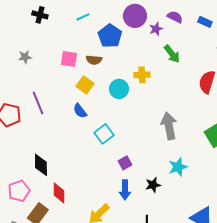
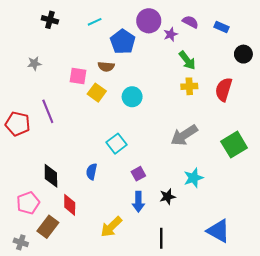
pink square: (69, 59) -> (78, 76), moved
yellow cross: (142, 75) -> (189, 86), moved
blue semicircle: (80, 111) -> (92, 172), moved, turned 49
gray arrow: (169, 126) -> (184, 135), turned -112

